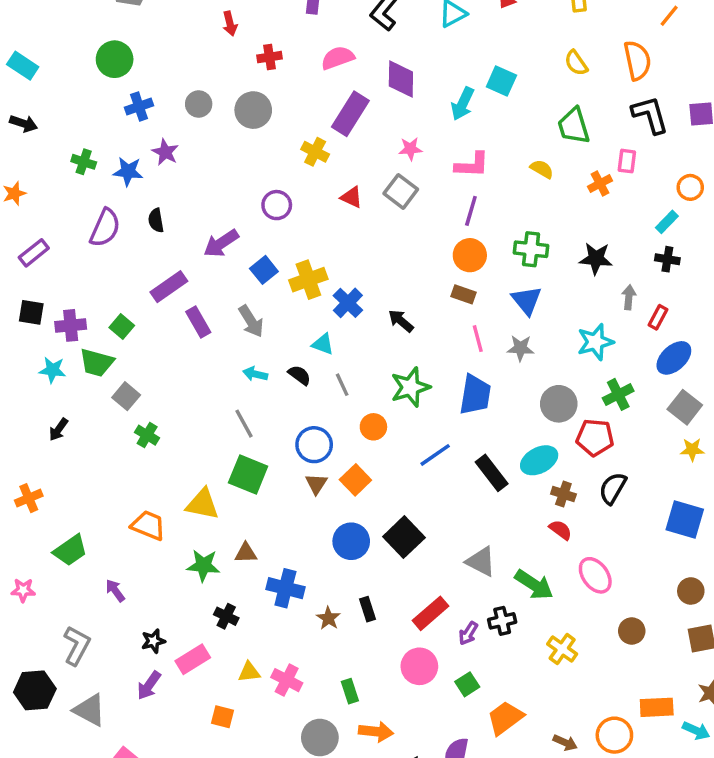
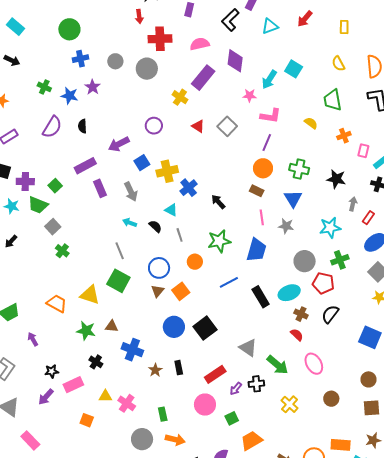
red cross: (270, 57) -> (160, 39), size x1.6
pink star: (410, 149) -> (250, 95), moved
pink rectangle: (627, 161) -> (363, 151), moved

